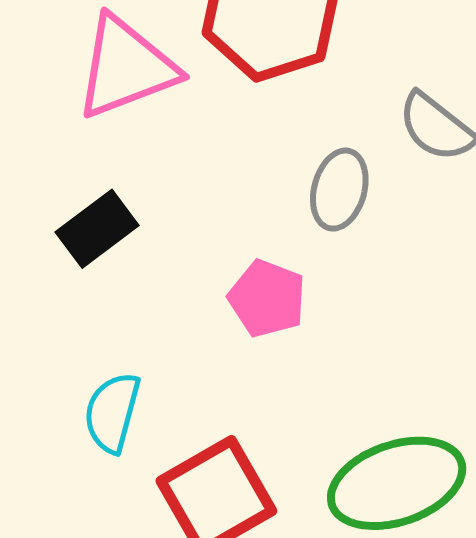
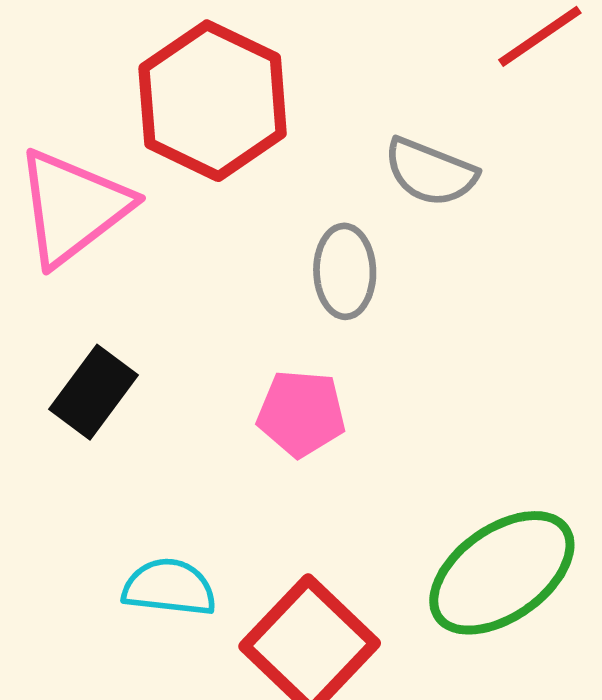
cyan semicircle: (112, 412) -> (169, 587), turned 98

